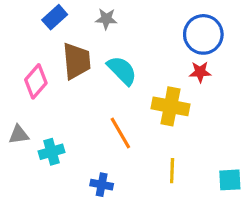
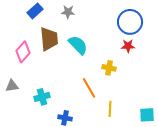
yellow cross: (170, 106) -> (109, 68), size x0.6
orange line: (120, 133) -> (89, 88), moved
cyan cross: (52, 152) -> (42, 97), moved

